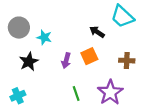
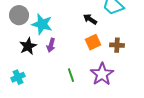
cyan star: (44, 37) -> (42, 24), size x1.5
orange square: (89, 56) -> (93, 42), moved
purple arrow: (66, 61) -> (51, 45), moved

